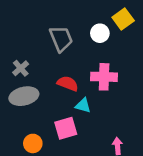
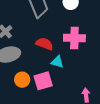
orange circle: (33, 143) -> (22, 80), moved

